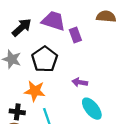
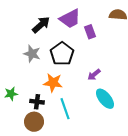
purple trapezoid: (53, 21) -> (70, 19), turned 135
purple arrow: (80, 82) -> (94, 75), turned -48

